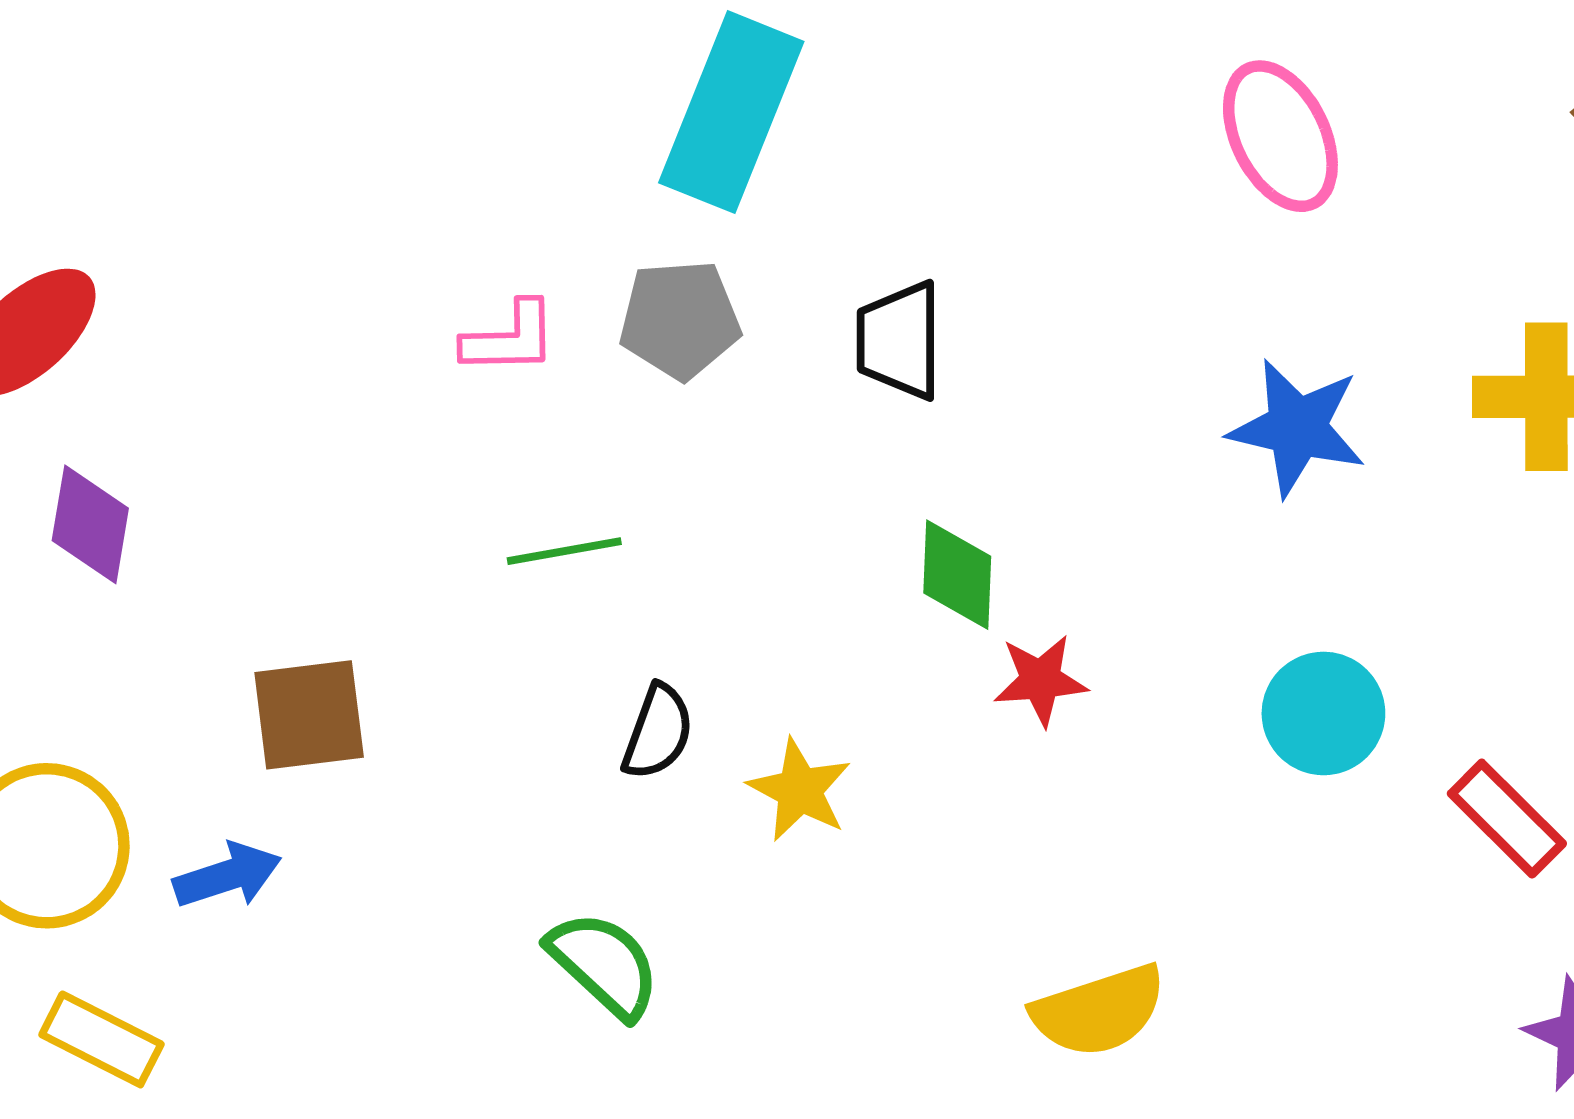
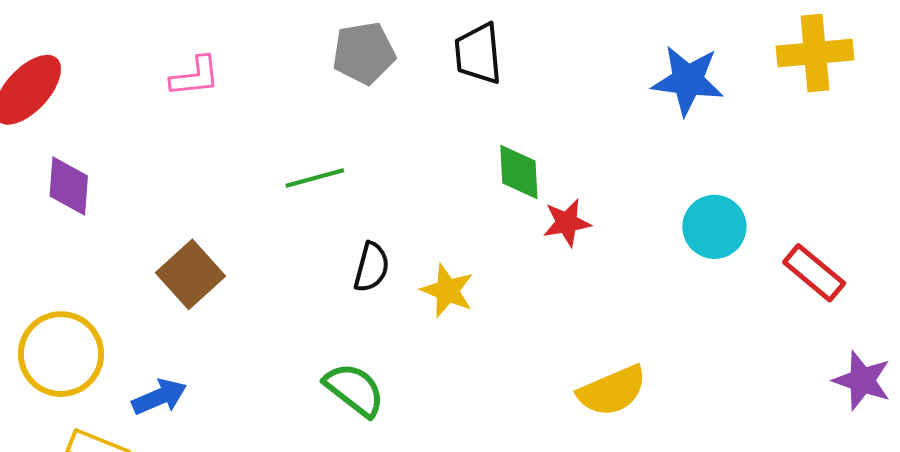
pink L-shape: (510, 338) -> (195, 76), moved
brown square: (309, 715) -> (191, 274), turned -30
blue arrow: (227, 876) -> (159, 397), moved

